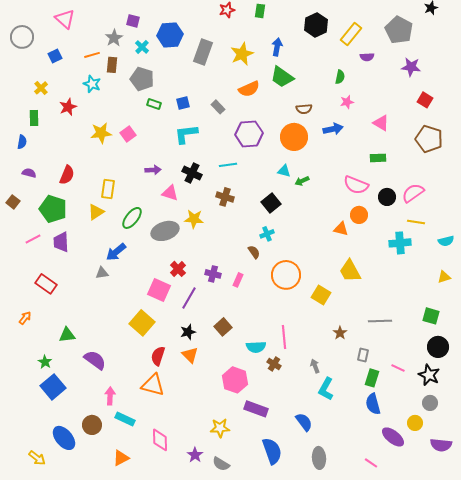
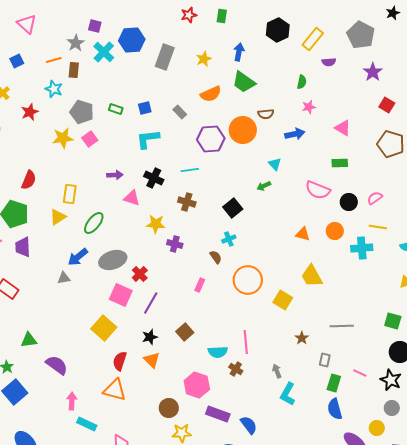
cyan cross: (142, 47) -> (104, 52), size x1.5
yellow star: (242, 54) -> (204, 59), size x0.7
purple star: (411, 67) -> (373, 72), turned 30
gray pentagon: (142, 79) -> (82, 112), moved
orange circle: (294, 137) -> (243, 130), moved
cyan triangle: (284, 171) -> (275, 164), moved, turned 32
pink semicircle: (413, 193) -> (375, 198), size x0.7
orange circle: (359, 215) -> (335, 231), moved
gray ellipse: (165, 231) -> (113, 260), moved
purple cross: (213, 274) -> (175, 244), moved
blue semicircle: (304, 422) -> (249, 425), moved
brown circle: (92, 425) -> (169, 408), moved

